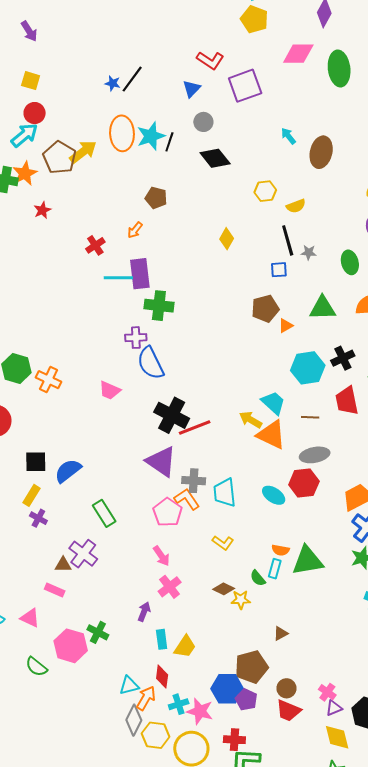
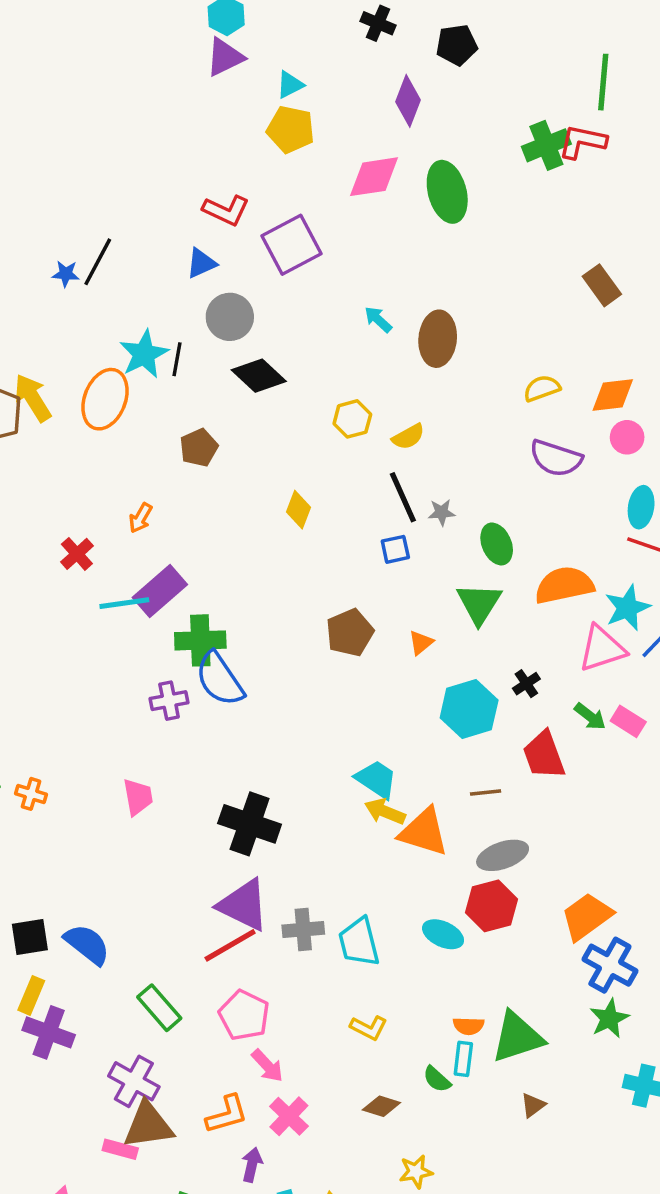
blue triangle: (192, 89) -> (201, 263), turned 30
gray circle: (203, 122) -> (230, 317), size x1.4
orange ellipse: (122, 133) -> (105, 399), moved, turned 32
yellow arrow: (83, 152) -> (33, 398), turned -76
brown pentagon: (156, 198) -> (199, 448), moved, turned -30
green ellipse: (350, 262) -> (497, 544), moved
purple rectangle: (140, 274) -> (160, 591), turned 64
green triangle: (322, 308) -> (479, 603), turned -48
brown pentagon: (265, 309) -> (350, 633), moved
black cross: (343, 358) -> (526, 684), size x0.7
blue semicircle: (151, 363) -> (220, 679), moved
orange cross: (49, 380) -> (31, 794), size x0.7
pink trapezoid: (110, 390) -> (138, 797), turned -115
cyan trapezoid: (273, 403) -> (376, 779), moved
red line: (195, 428) -> (230, 945), moved
blue semicircle: (68, 471) -> (87, 944), turned 84
orange L-shape: (187, 499) -> (227, 1114), moved, turned 116
pink pentagon: (168, 512) -> (244, 1015), moved
purple cross: (38, 518) -> (49, 1032), size x1.6
brown triangle: (63, 565) -> (148, 1125), moved, size x1.8
pink rectangle: (55, 590) -> (120, 1149), moved
yellow star: (241, 600) -> (416, 1172), moved
brown triangle: (281, 634) -> (533, 1105), moved

